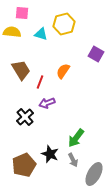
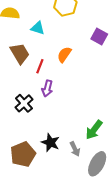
cyan triangle: (41, 34) -> (38, 28), moved
purple arrow: (47, 103) -> (47, 88), turned -56
green arrow: (76, 138) -> (94, 130), moved

